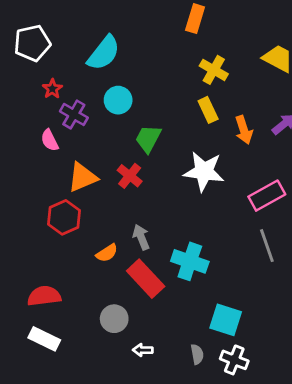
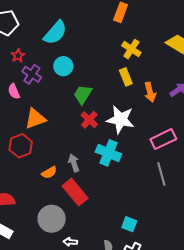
red cross: (130, 176) -> (89, 120), moved
cyan cross: (190, 261) -> (108, 153), moved
gray circle: (114, 319) -> (52, 219), size x1.4
cyan square: (226, 320) -> (129, 224), size x0.7

